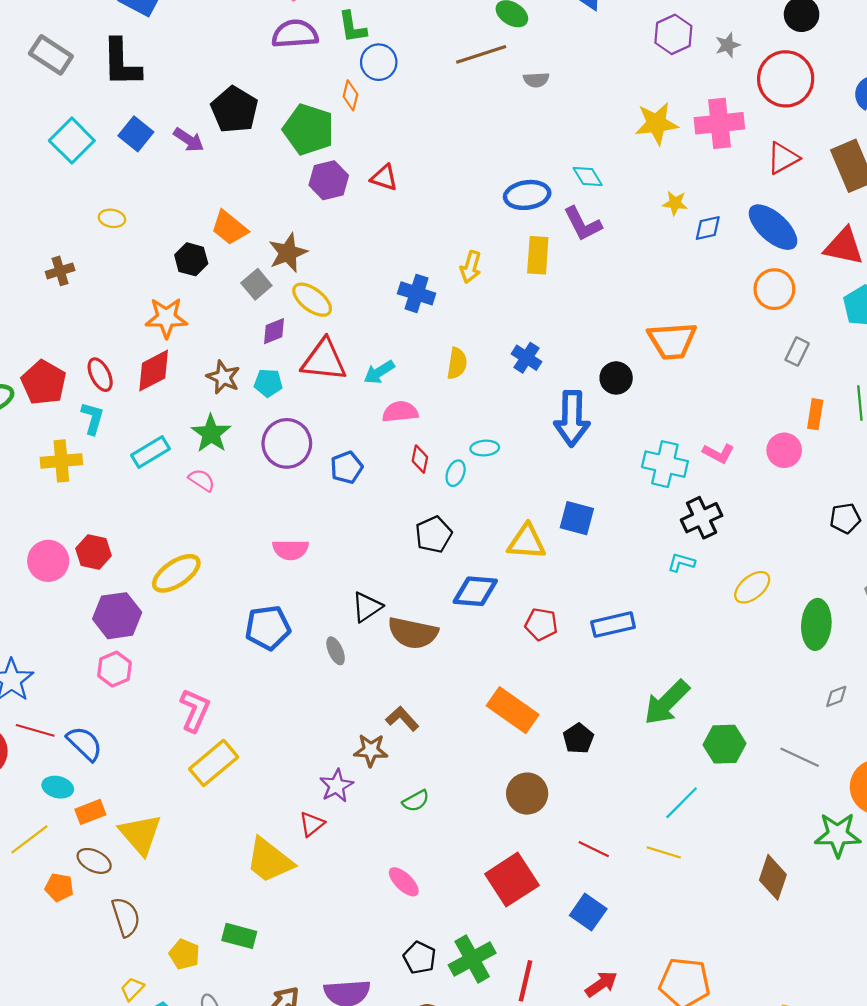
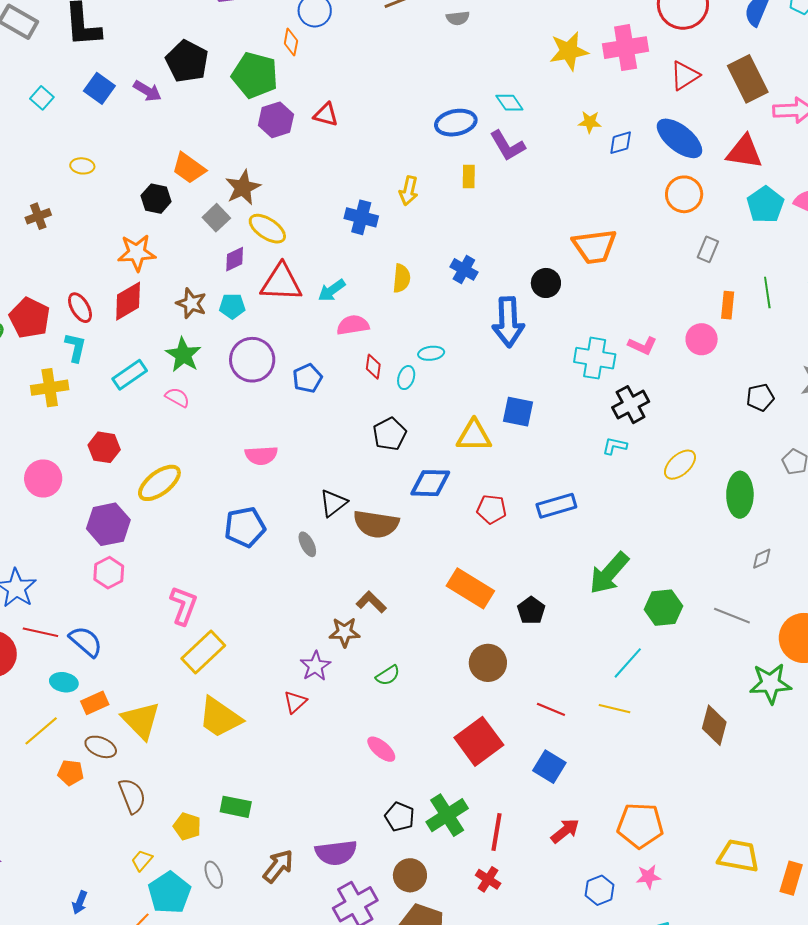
cyan square: (72, 141) -> (42, 98), size x0.6
yellow rectangle: (538, 255) -> (469, 176), size x0.7
red hexagon: (94, 552) -> (104, 447), moved
yellow trapezoid: (269, 860) -> (220, 717), moved

